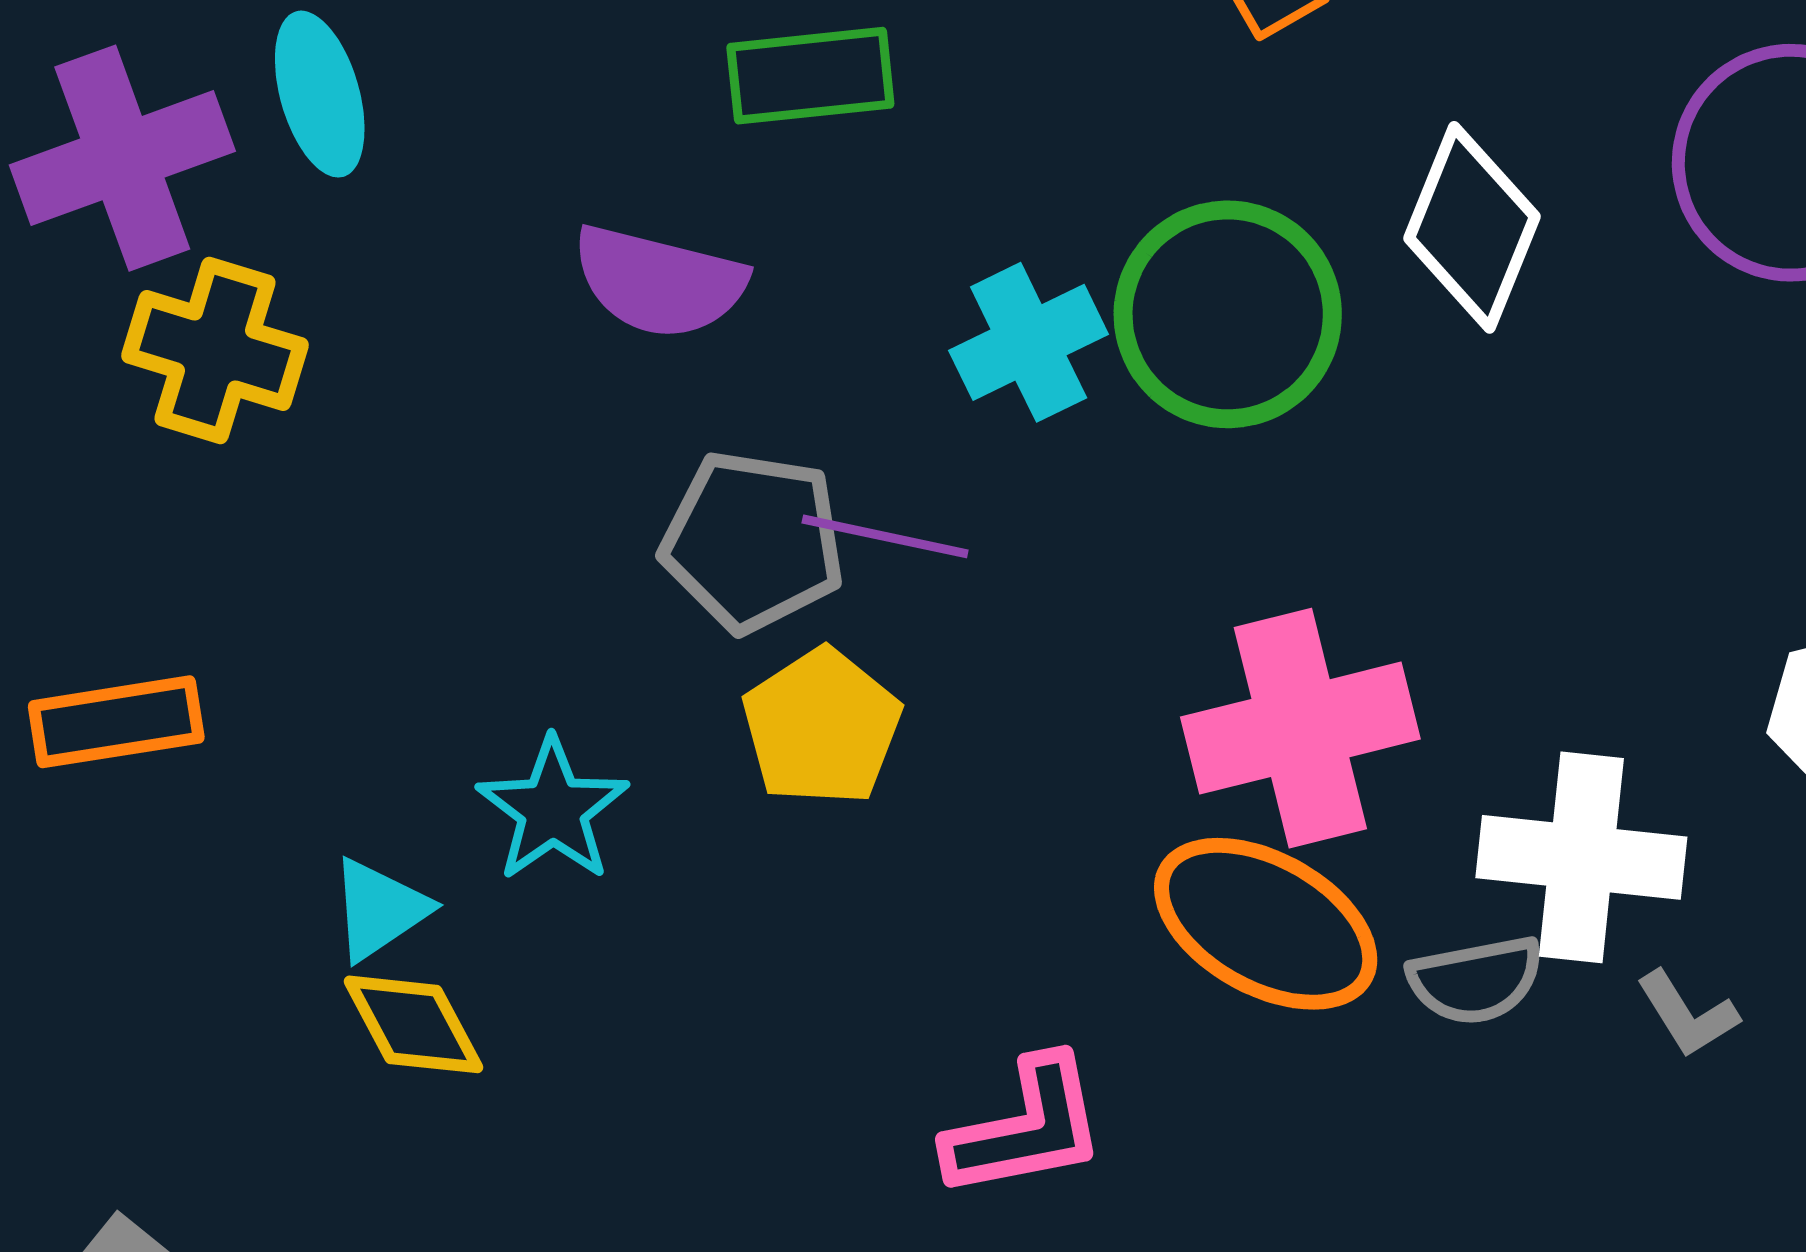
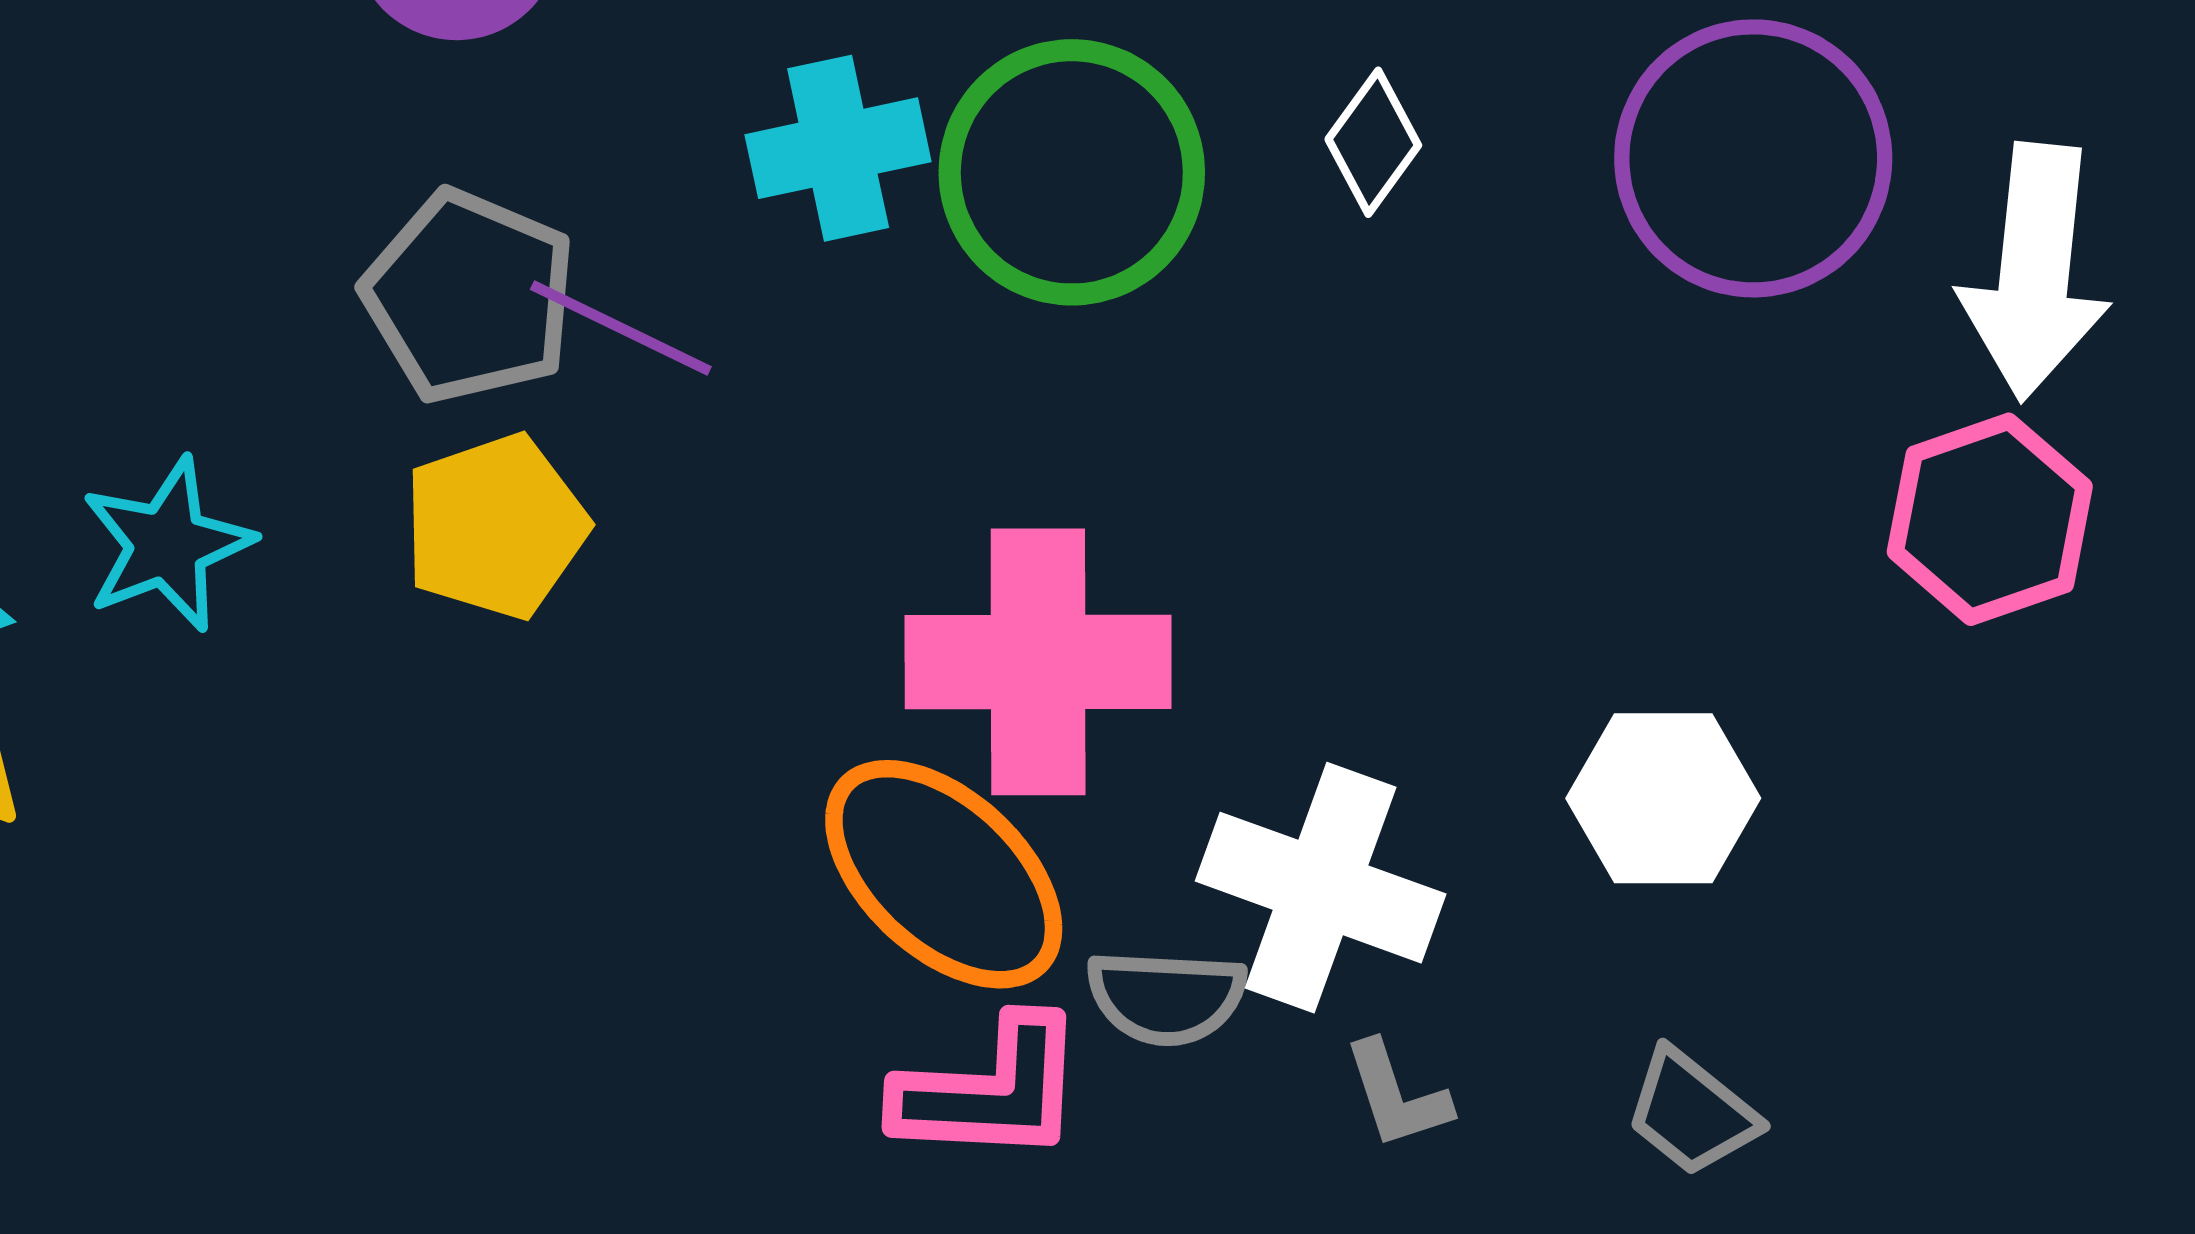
white diamond: (1472, 227) -> (1373, 142), size x0.6
pink L-shape: (1026, 1128) -> (990, 1091), moved

